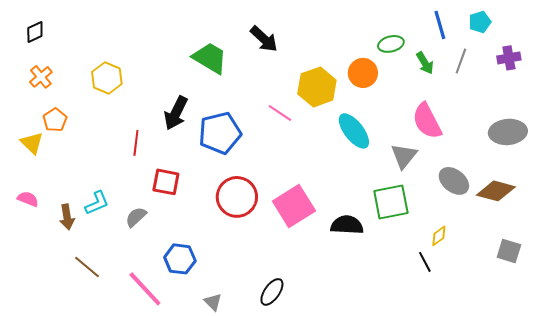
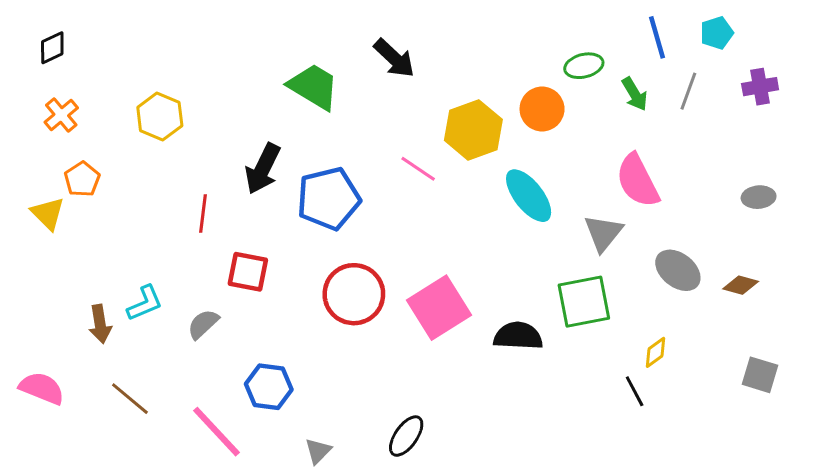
gray ellipse: (508, 132) -> (759, 197), size x0.6
brown diamond: (496, 191) -> (741, 285), size x0.6
pink semicircle: (28, 199) -> (42, 388), moved, size x1.4
gray triangle: (213, 302) -> (318, 451), turned 30

